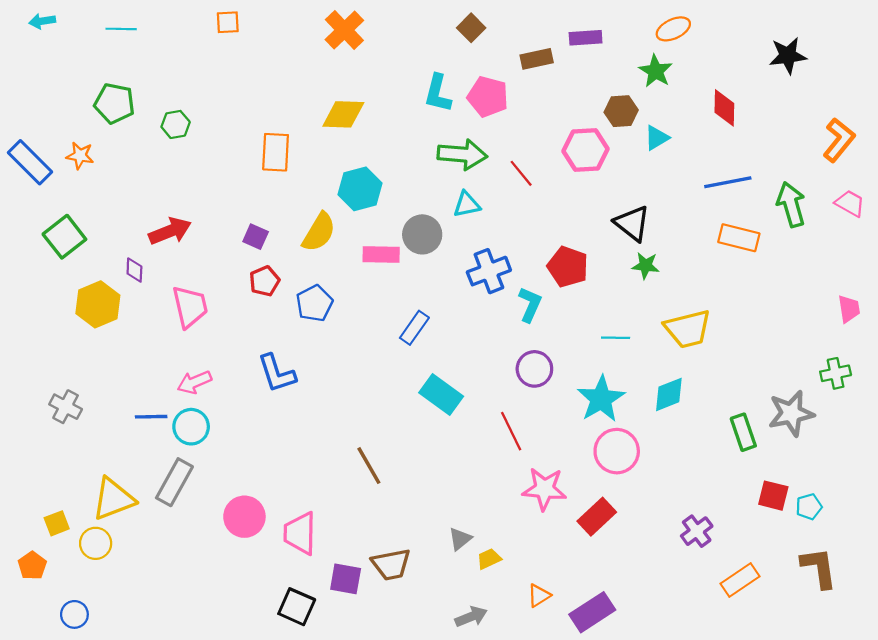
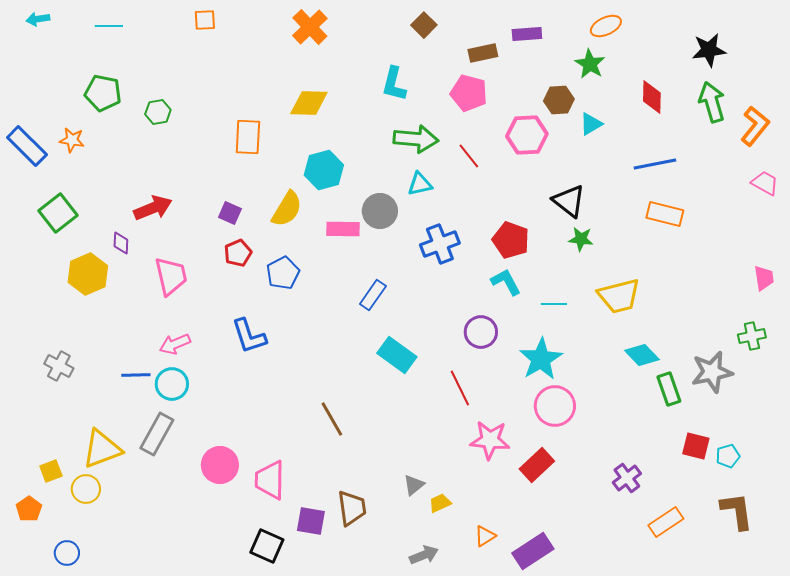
pink pentagon: (488, 97) -> (469, 93), moved
green arrow: (791, 204) -> (712, 102), moved
cyan L-shape: (530, 304) -> (506, 282), moved, turned -52
cyan diamond: (669, 394) -> (642, 355), moved, turned 68
brown trapezoid: (391, 564) -> (352, 508), turned -87

